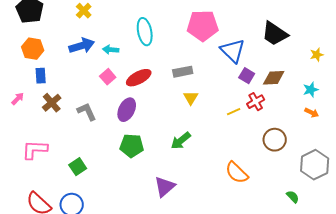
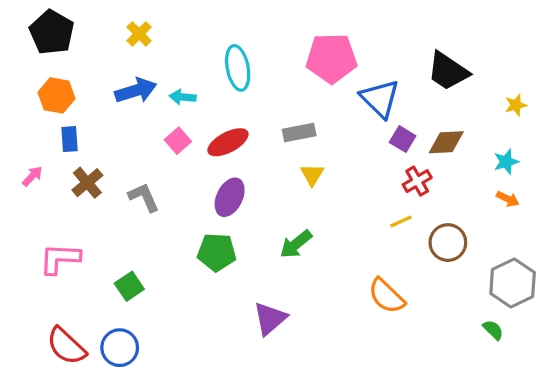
purple ellipse: (127, 110) -> (230, 197), moved
yellow line: (234, 112) -> (401, 222), moved
green semicircle: (293, 197) -> (493, 330), moved

